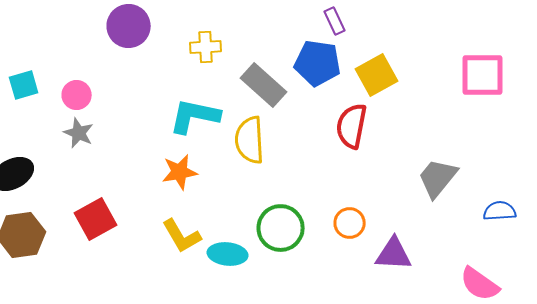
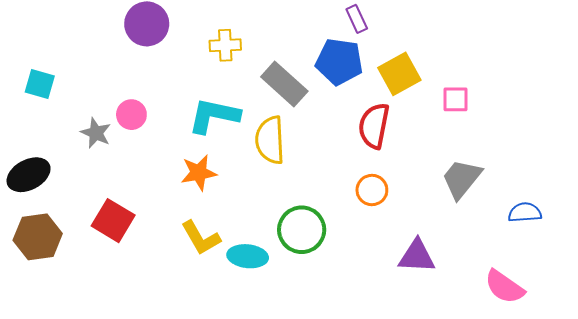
pink square: (483, 75) -> (455, 99), moved, size x0.6
cyan square: (24, 85) -> (40, 84), turned 32
pink circle: (77, 95) -> (131, 115), moved
red square: (96, 219) -> (113, 221), turned -30
orange circle: (350, 223) -> (372, 190), moved

